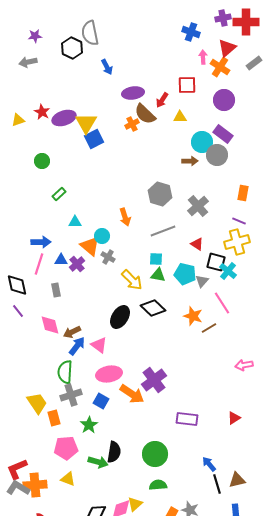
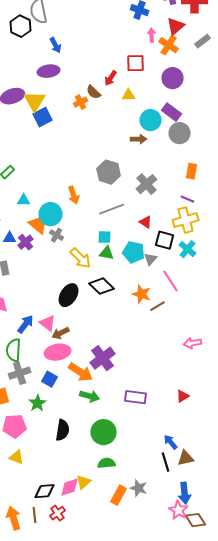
purple ellipse: (133, 93) -> (49, 71), moved
brown semicircle: (145, 114) -> (94, 92), size x0.7
gray circle: (217, 155) -> (180, 133), moved
cyan circle: (102, 236) -> (51, 214), size x1.5
cyan cross: (228, 271) -> (188, 249), moved
brown arrow: (72, 332) -> (61, 333), moved
green arrow: (98, 462) -> (90, 396), moved
blue arrow: (209, 464) -> (171, 442), moved

